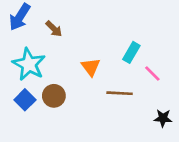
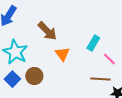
brown arrow: (54, 29) -> (47, 31), moved, size x1.5
brown line: (120, 93) -> (100, 79), moved

